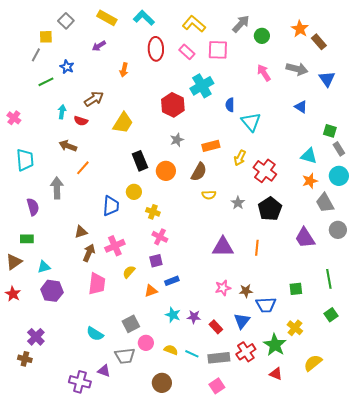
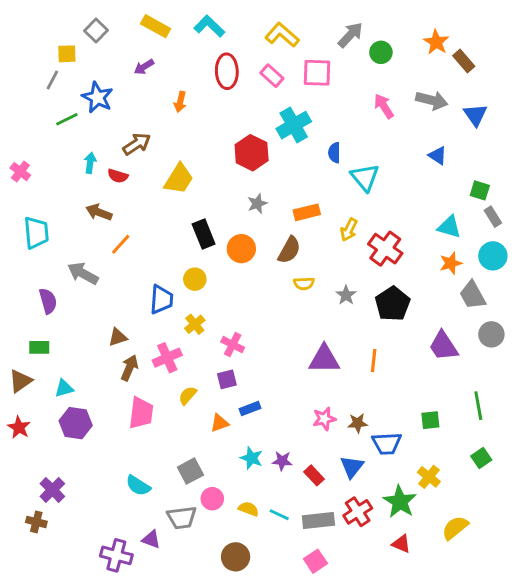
blue star: (67, 67) -> (97, 97), size x1.5
gray arrow: (57, 188) -> (83, 273), turned -60
yellow cross: (153, 212) -> (195, 324), moved, turned 32

